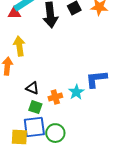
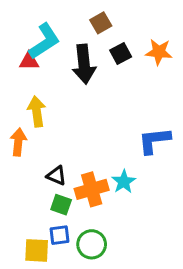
blue L-shape: (96, 79) -> (154, 140), moved
orange cross: (55, 97) -> (92, 189), size x1.5
blue square: (34, 127) -> (60, 235), size x0.6

